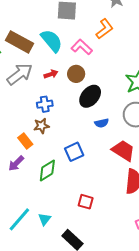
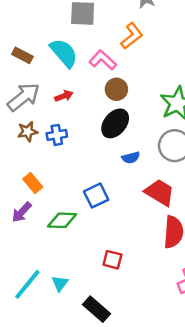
brown rectangle: (20, 42) -> (22, 55), size x0.6
brown circle: (76, 74) -> (116, 89), moved
brown star: (41, 126) -> (28, 132), moved
green diamond: (47, 170) -> (62, 220), turned 35

